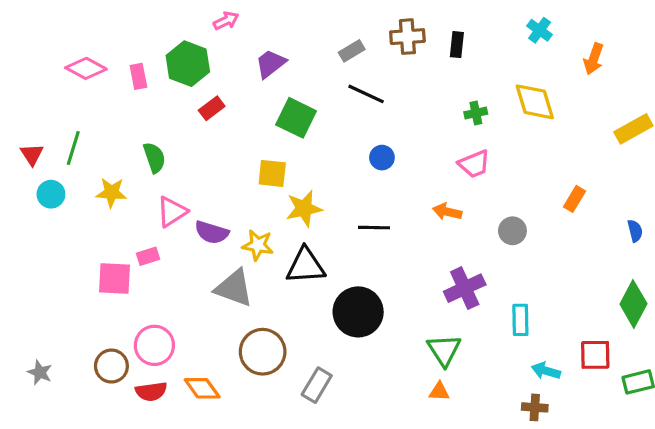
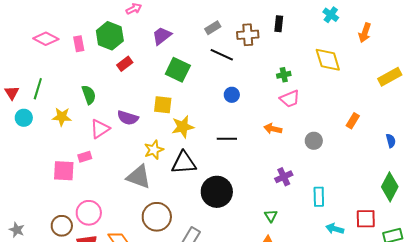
brown cross: (407, 37) -> (248, 35), moved
green cross: (476, 113) -> (284, 75), moved
purple semicircle: (212, 232) -> (128, 118), moved
yellow star: (258, 245) -> (154, 150), turned -30
purple cross: (465, 288) -> (284, 177), size x0.7
green triangle: (444, 350) -> (271, 216), size x0.6

